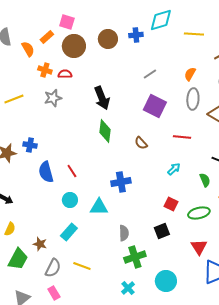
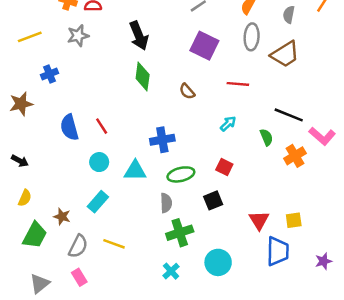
blue cross: (30, 145) -> (50, 74), moved, turned -32
green ellipse: (199, 213) -> (181, 174), moved

